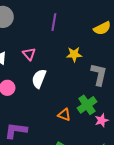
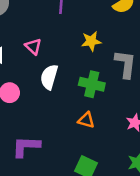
green cross: (87, 105) -> (92, 84), moved, turned -36

